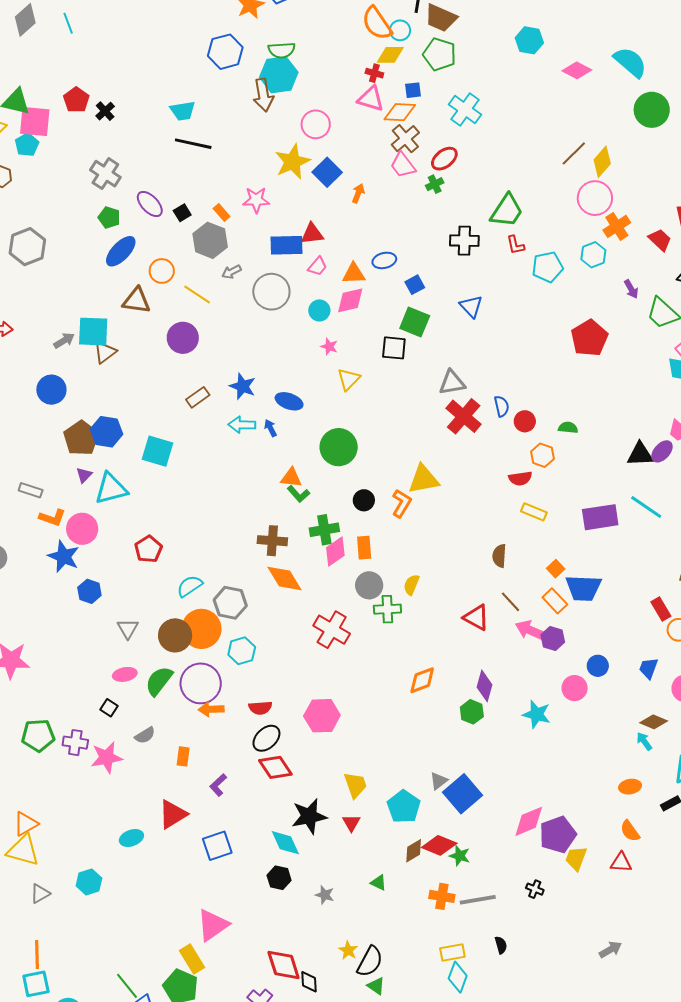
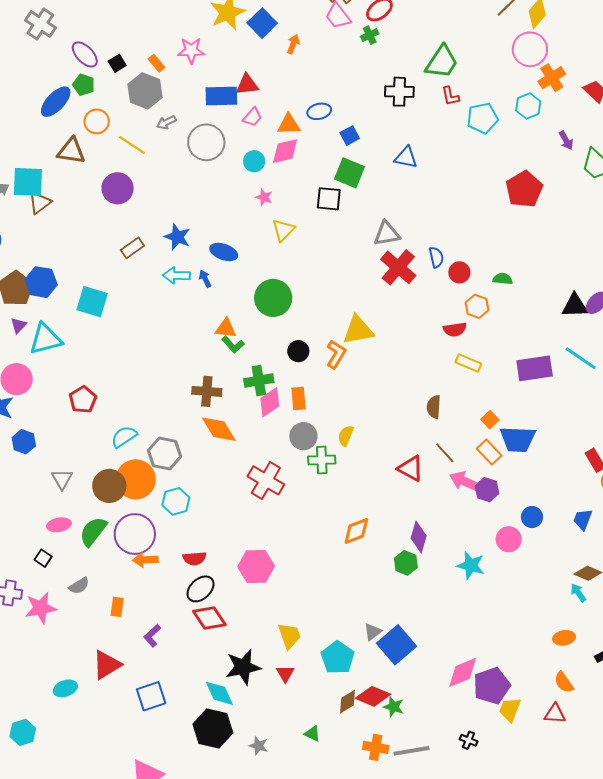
green pentagon: (109, 217) -> (84, 85), moved
blue triangle: (471, 306) -> (406, 157), turned -35
black hexagon: (279, 878) -> (213, 728), size x1.6

